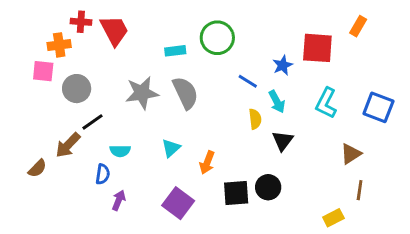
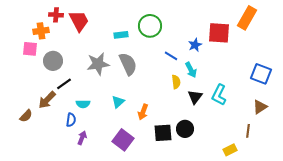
orange rectangle: (358, 26) -> (247, 18), size x1.6
cyan L-shape: (326, 103) -> (219, 95), moved
brown triangle: (351, 154) -> (260, 107), moved

